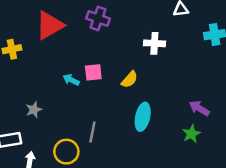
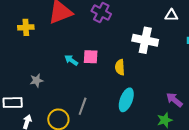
white cross: (154, 43) -> (145, 40), size x1.4
yellow semicircle: (129, 80) -> (120, 67), turned 126

